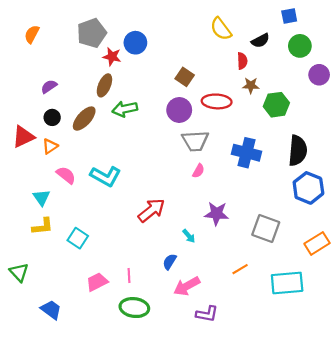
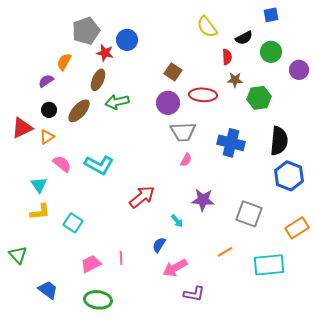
orange semicircle: (32, 34) -> (64, 62), moved
green circle: (300, 46) -> (271, 52), moved
green ellipse: (134, 308) -> (98, 300), moved

